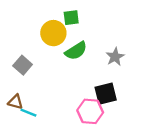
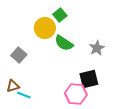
green square: (71, 18) -> (60, 15), turned -32
green semicircle: (76, 51) -> (64, 43), turned 66
brown triangle: (15, 102) -> (13, 86), turned -32

